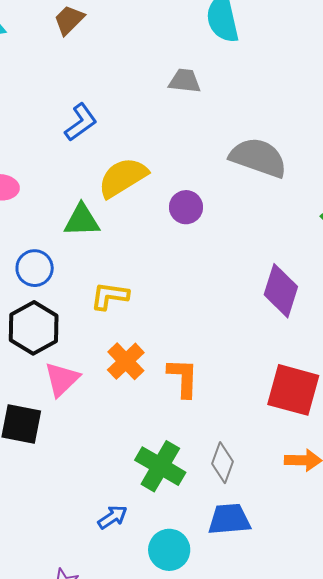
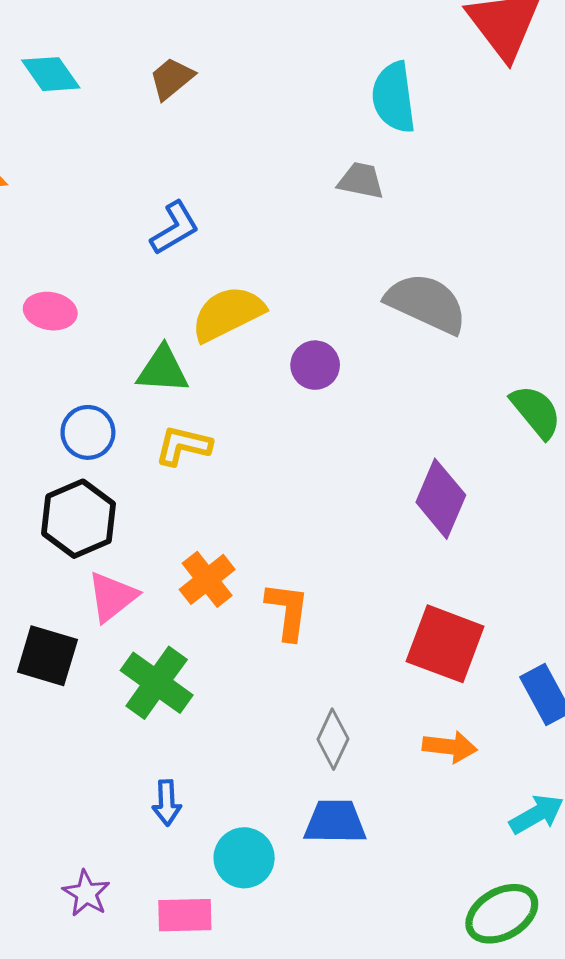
gray trapezoid: (185, 81) -> (361, 181), moved
yellow L-shape: (110, 296) -> (183, 446), moved
green cross: (160, 466) -> (157, 683), moved
blue arrow: (113, 517) -> (167, 803), turned 116

